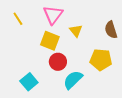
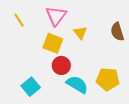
yellow pentagon: (101, 60) -> (108, 79), moved
cyan semicircle: (73, 80) -> (77, 84), turned 75

